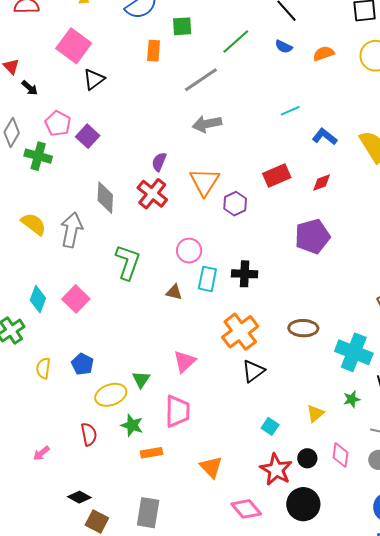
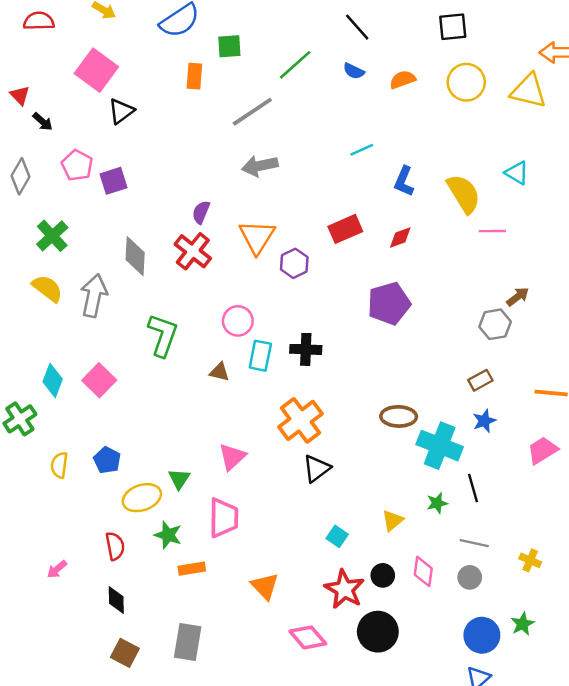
purple square: (88, 136) -> (114, 181), turned 30
blue L-shape: (325, 137) -> (404, 181), turned -105
green cross: (38, 156) -> (52, 236), moved, turned 32
brown ellipse: (303, 328) -> (399, 416), moved
black diamond: (79, 497) -> (116, 600), moved, turned 60

